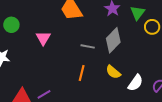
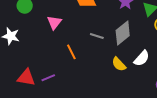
orange line: (82, 73) -> (71, 52), moved, turned -49
white semicircle: (135, 83) -> (142, 58), moved

